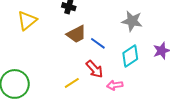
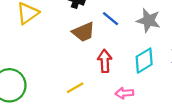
blue line: (98, 43) -> (110, 19), moved
red arrow: (95, 69) -> (105, 61), moved, turned -144

